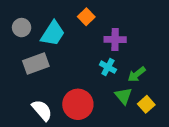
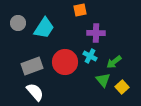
orange square: (86, 17) -> (80, 10), moved, turned 32
gray rectangle: (36, 64) -> (32, 66), moved
red circle: (78, 104) -> (65, 62), moved

